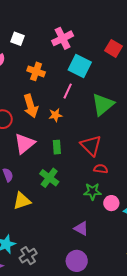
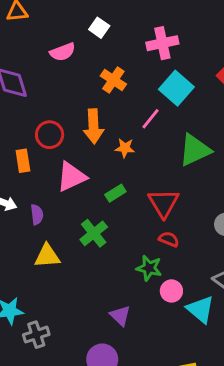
green rectangle: (57, 147) -> (115, 193), turned 48

